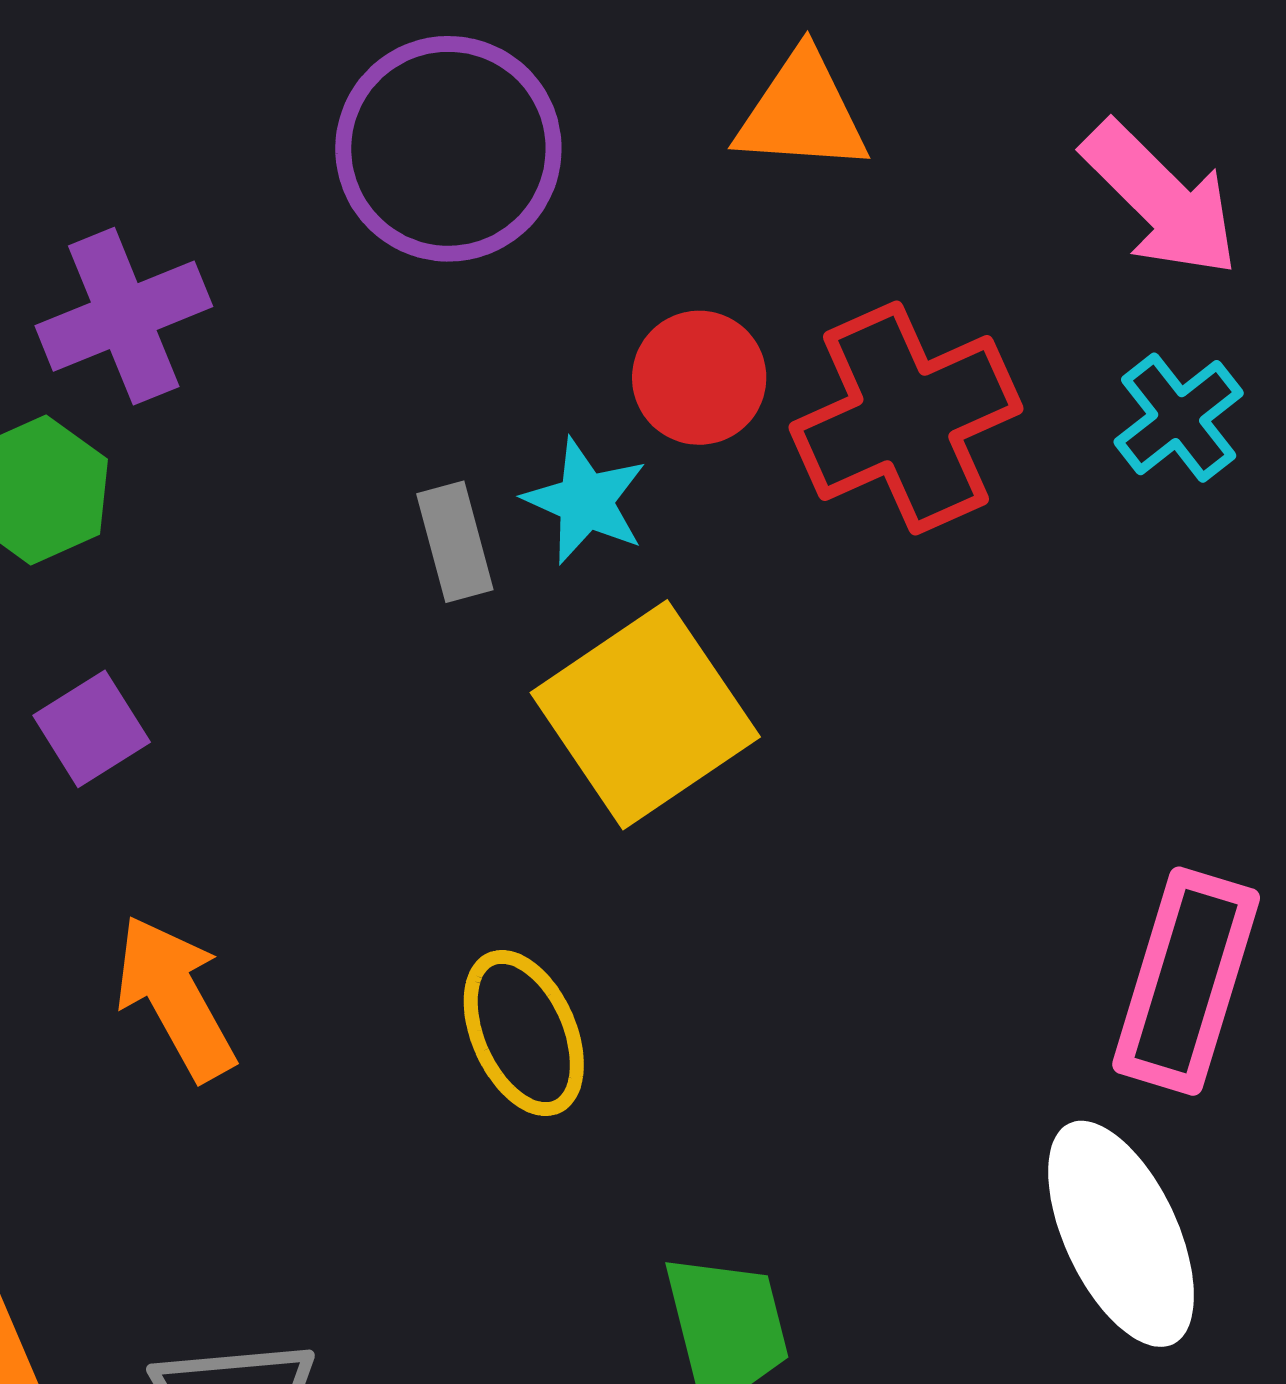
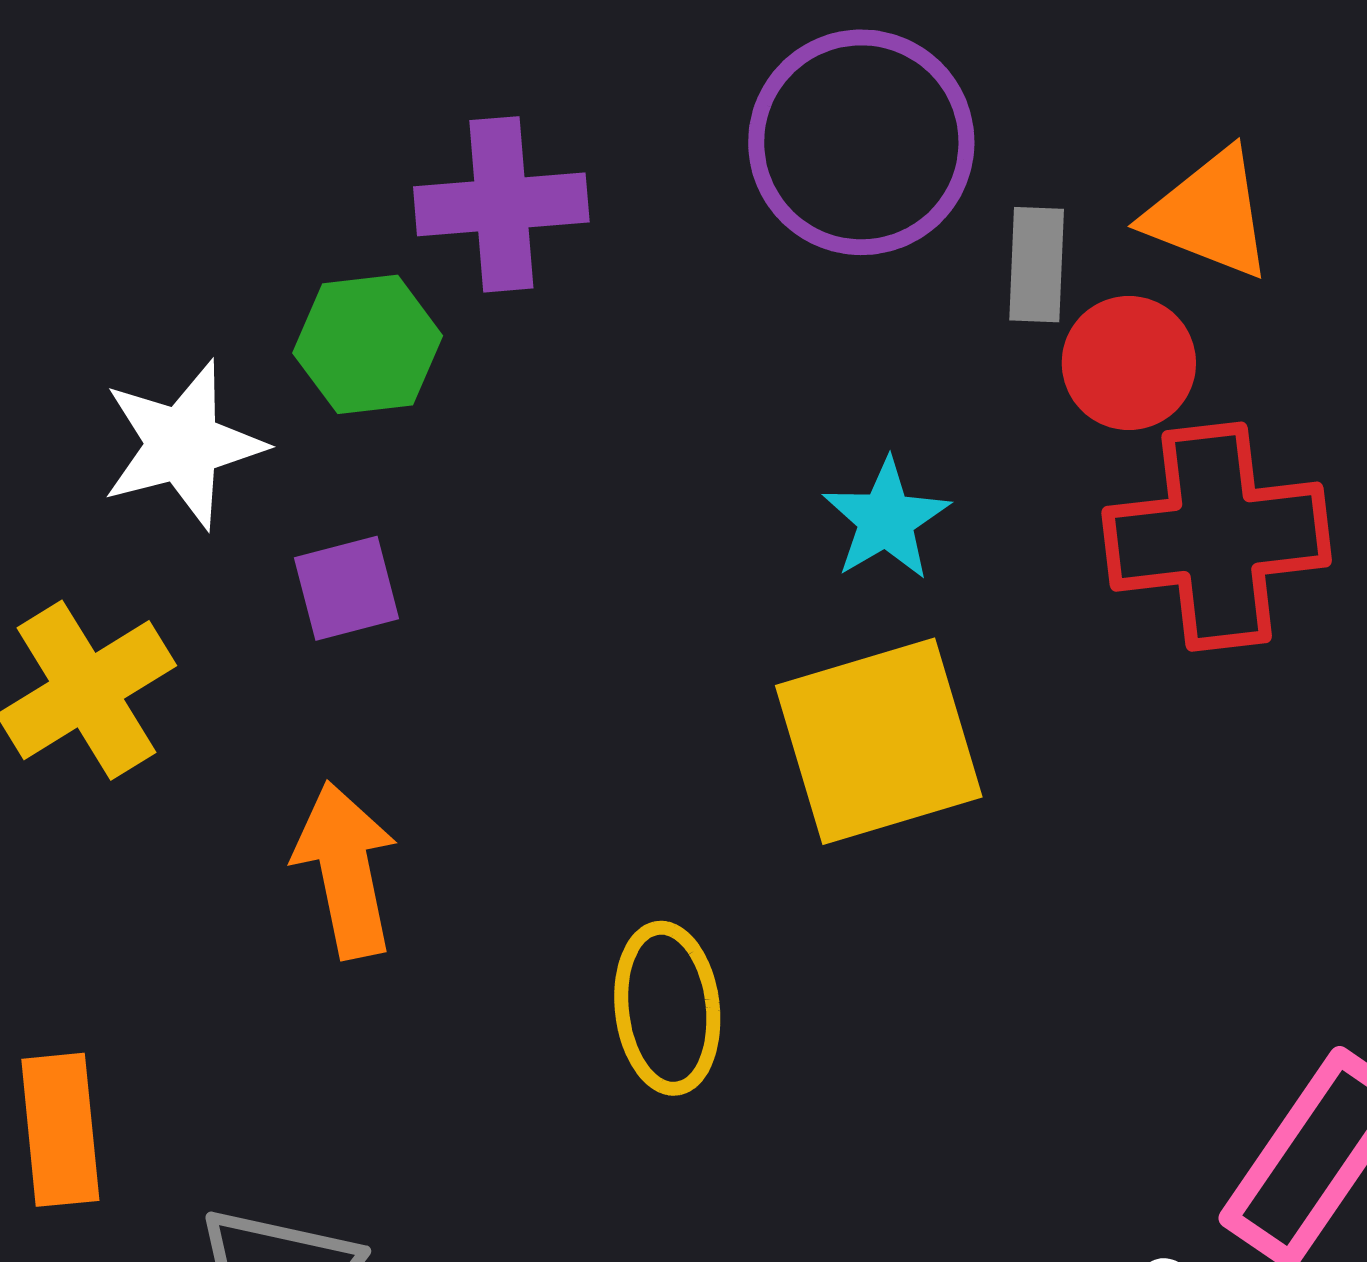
red circle: (699, 378) -> (1129, 363), moved
gray rectangle: (455, 542) -> (1037, 265), moved

